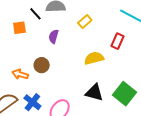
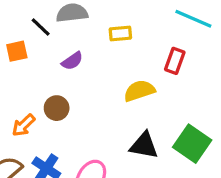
yellow rectangle: (85, 22) -> (120, 33), turned 40
purple semicircle: (54, 36) -> (72, 61), turned -136
orange arrow: (20, 74) -> (23, 125), turned -56

